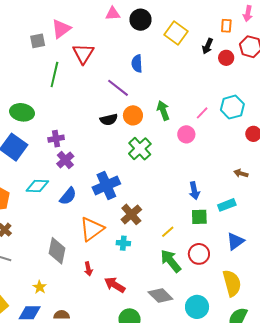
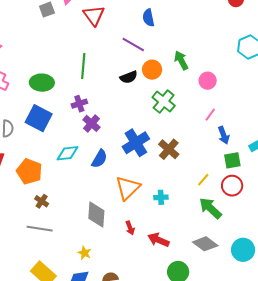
green line: (54, 75) -> (83, 66), moved
pink line: (202, 113) -> (210, 115), moved
brown cross: (131, 214) -> (169, 149), moved
red circle: (199, 254) -> (232, 186), moved

